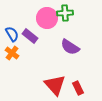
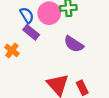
blue semicircle: (12, 34) -> (27, 15), moved

